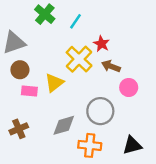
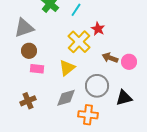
brown arrow: (111, 66) -> (110, 58), moved
yellow triangle: (54, 83) -> (67, 68), moved
pink circle: (129, 87) -> (129, 62), moved
black triangle: (132, 145) -> (124, 98), moved

